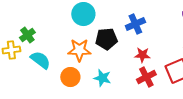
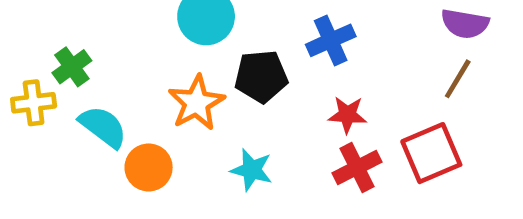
orange star: (79, 50) -> (196, 103), turned -30
orange circle: (70, 77) -> (149, 167), moved

